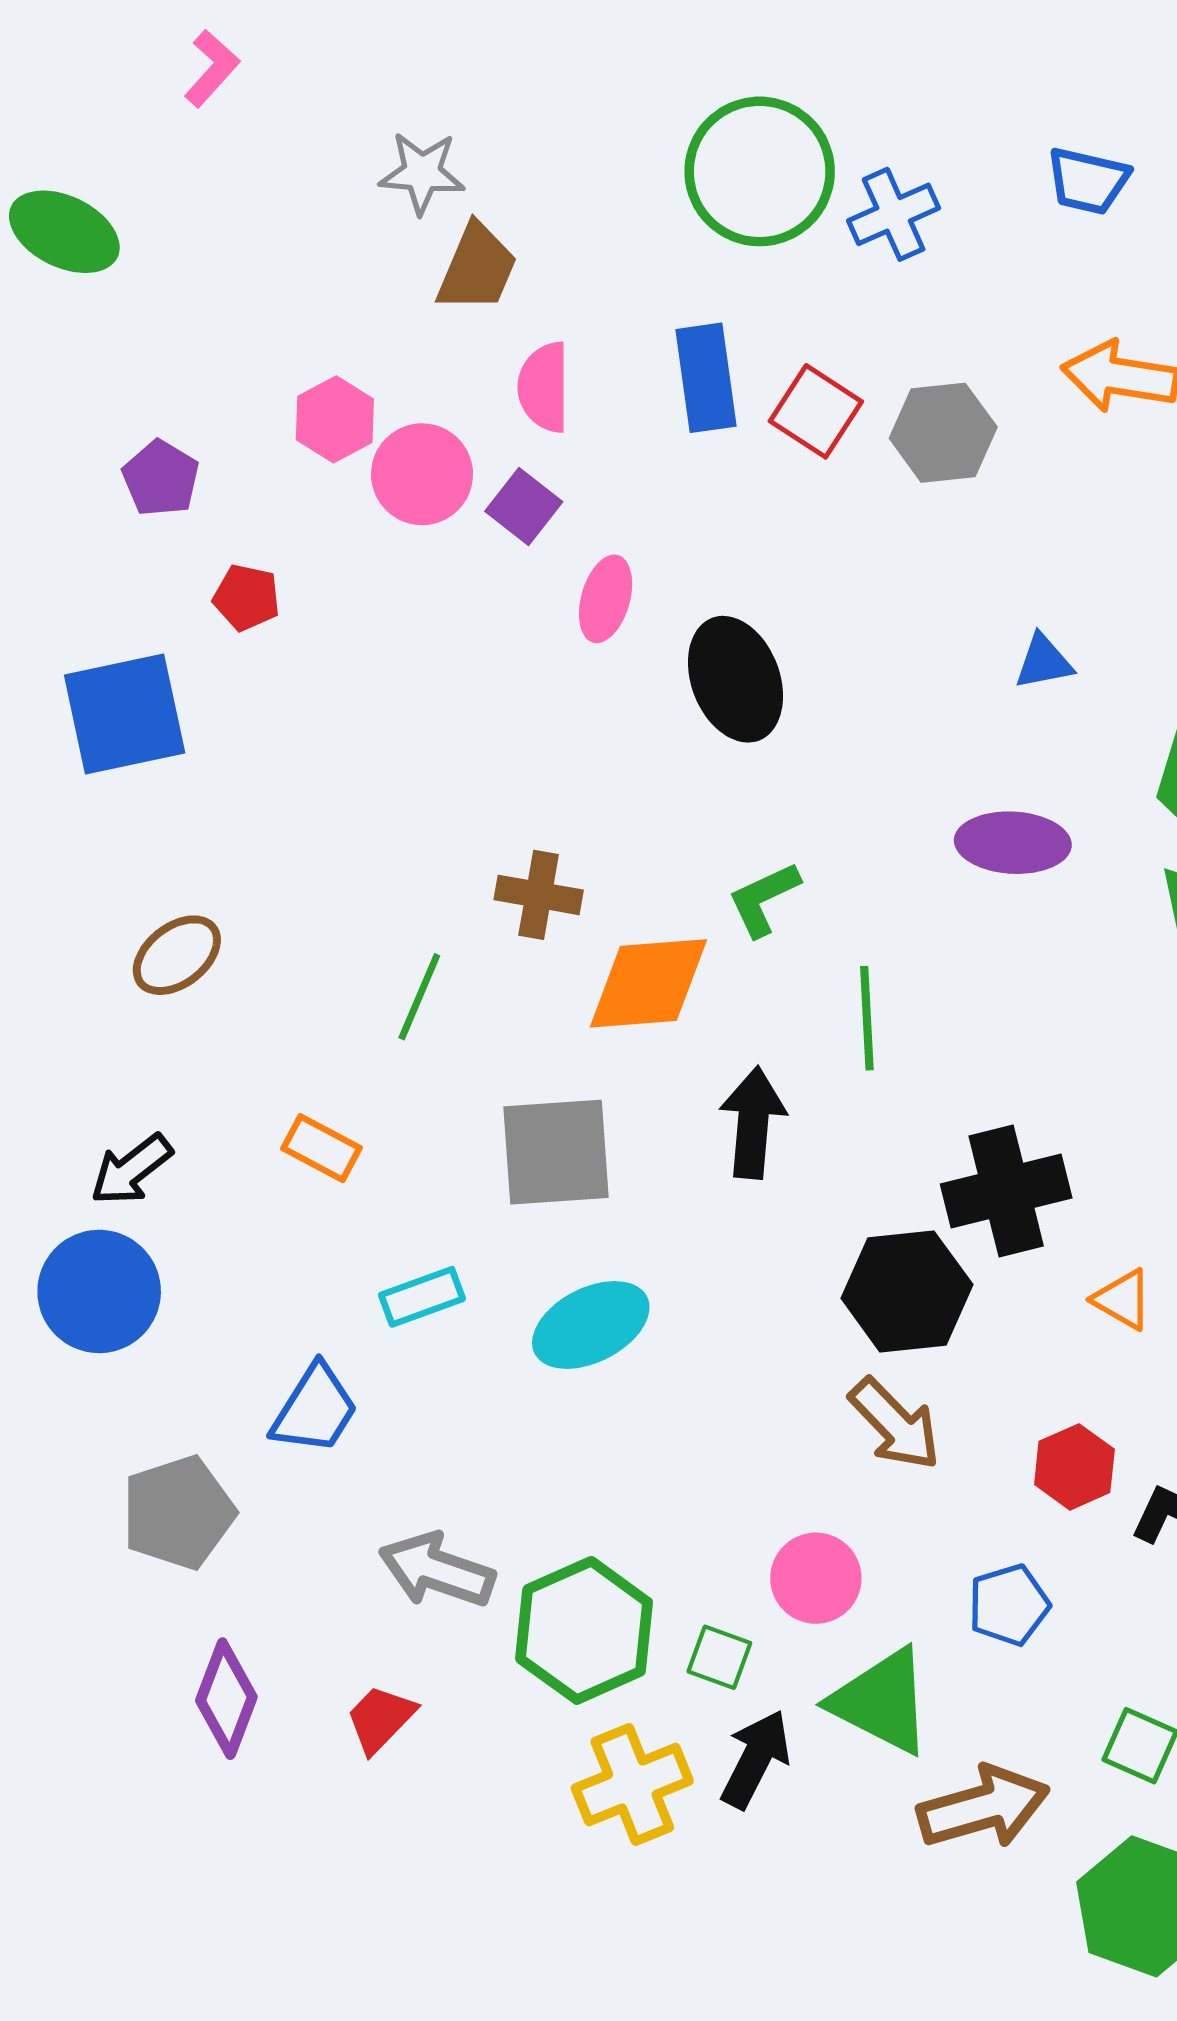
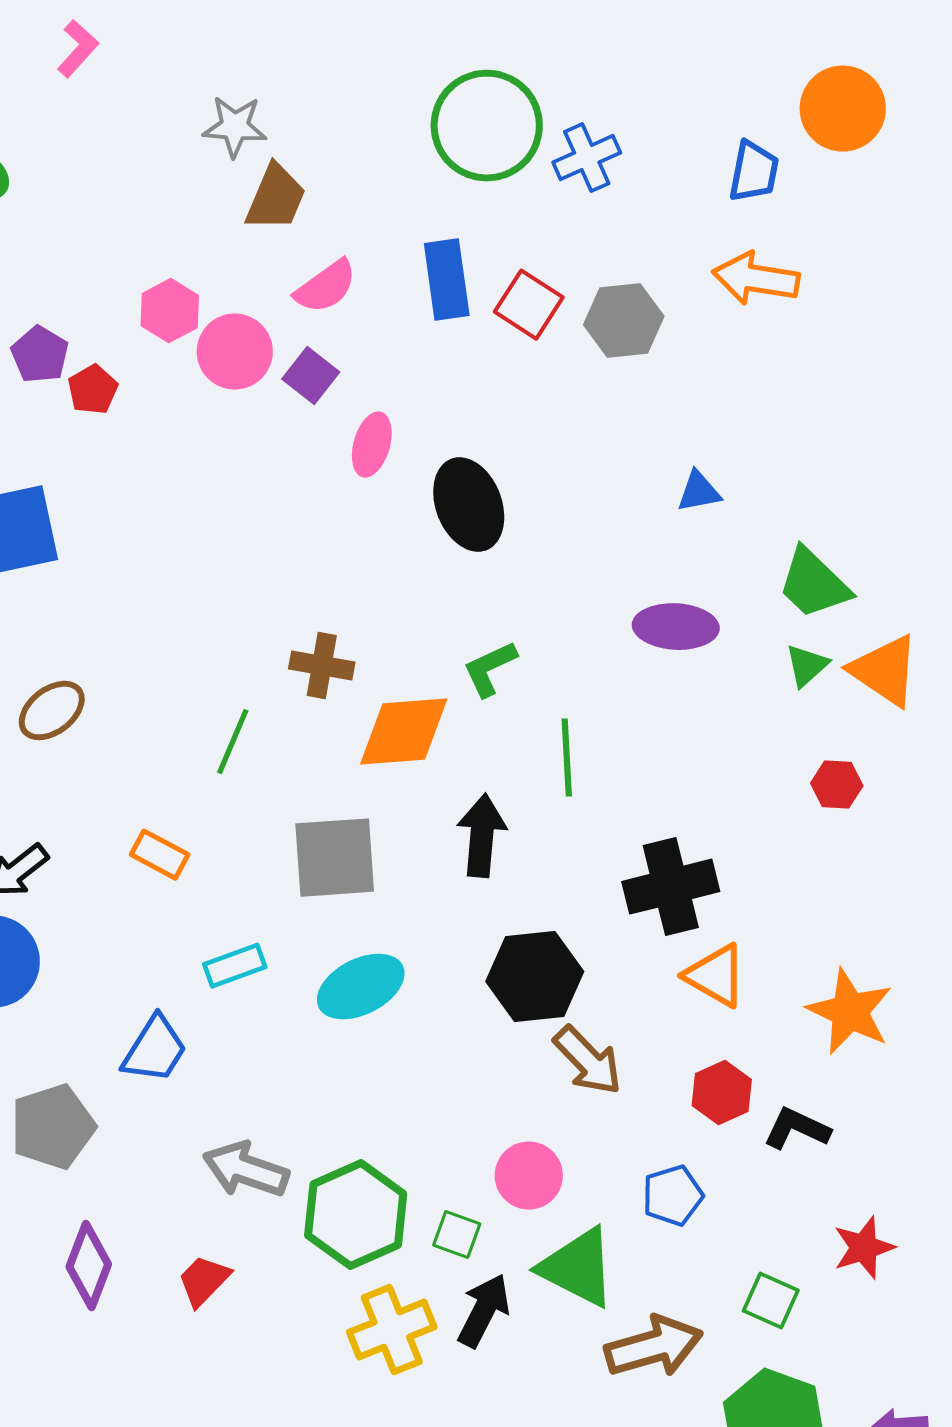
blue trapezoid: (1088, 181) -> (754, 172), moved, turned -92
pink semicircle: (544, 387) -> (326, 287), turned -126
red pentagon: (247, 598) -> (93, 390), moved, turned 30
black hexagon: (907, 1291) -> (535, 977), moved
orange triangle: (1123, 1300) -> (716, 976), moved, size x1.4

